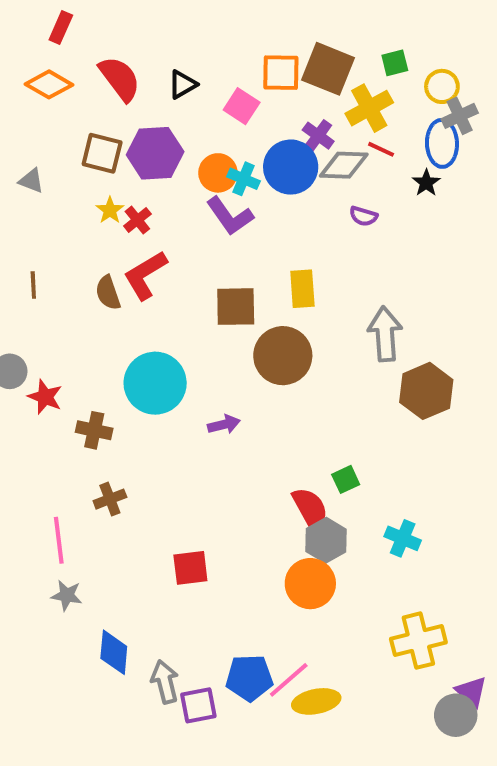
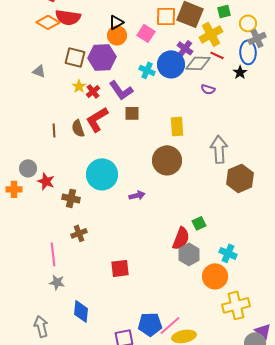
red semicircle: (120, 79) -> (68, 17), moved, turned 135
orange circle: (218, 173) -> (117, 35), moved
purple L-shape: (230, 216) -> (121, 90), moved
brown line: (33, 285) -> (54, 130), moved
brown square: (236, 307) -> (132, 113), moved, size x0.7
red semicircle: (310, 509) -> (181, 238), turned 50
orange circle: (310, 584) -> (215, 276), moved
gray arrow: (165, 682) -> (41, 326), moved

